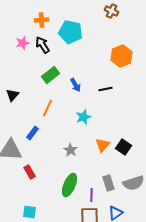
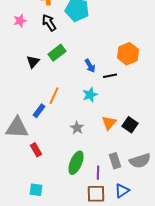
pink star: (23, 43) -> (20, 21), moved
orange hexagon: (122, 56) -> (128, 54), moved
blue arrow: (76, 85) -> (90, 66), moved
black line: (106, 89) -> (110, 76), moved
black triangle: (13, 95) -> (33, 62), moved
orange line: (48, 108) -> (54, 96), moved

